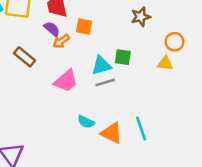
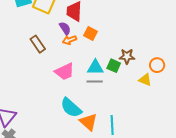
brown star: (141, 17) -> (127, 56), moved
cyan semicircle: (86, 122) -> (71, 108), size x1.6

